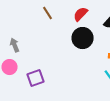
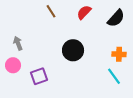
black circle: (83, 38) -> (73, 50), moved

